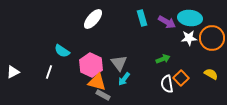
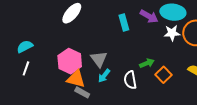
cyan rectangle: (142, 18) -> (124, 23), moved
cyan semicircle: (62, 51) -> (25, 47), moved, turned 119
green arrow: (163, 59) -> (147, 63), moved
white semicircle: (167, 84) -> (130, 80), moved

